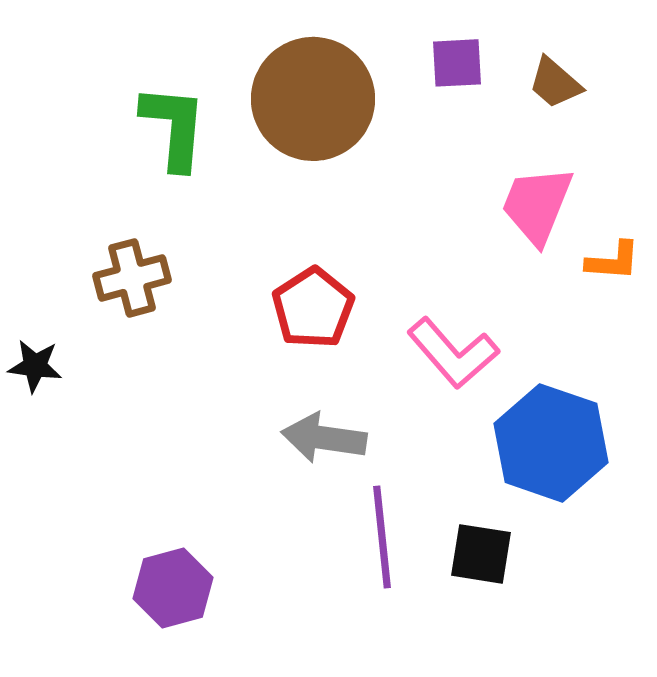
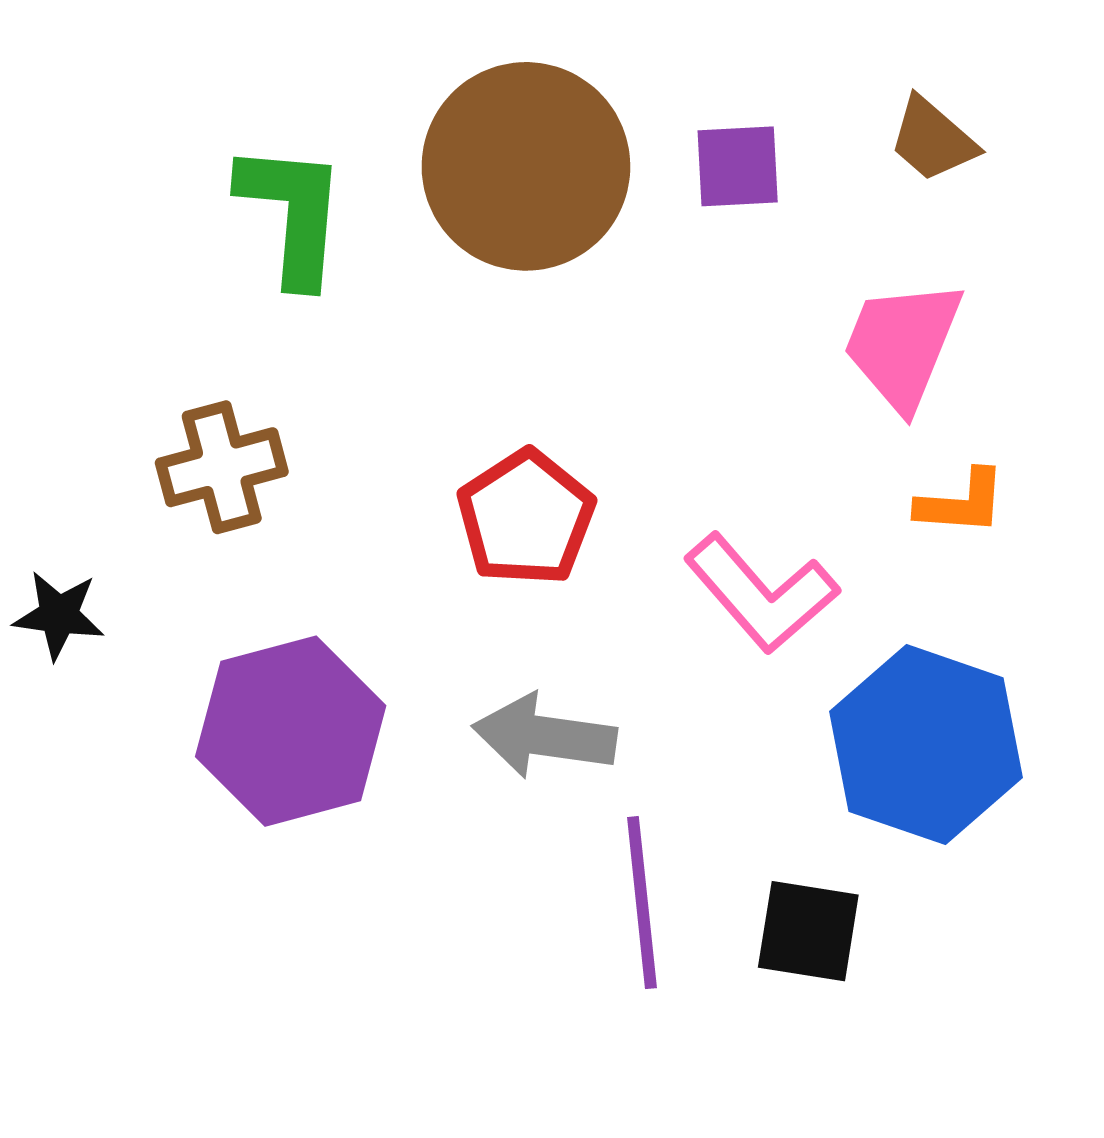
purple square: (457, 63) -> (738, 166), moved
orange L-shape: (613, 261) -> (961, 503), moved
purple hexagon: (173, 588) -> (291, 731), moved, size x1.4

